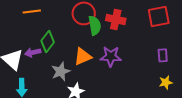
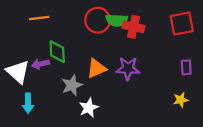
green semicircle: (95, 25) -> (117, 20), moved, turned 102
green diamond: (48, 41) -> (57, 52), turned -40
yellow star: (166, 82) -> (181, 100), moved

